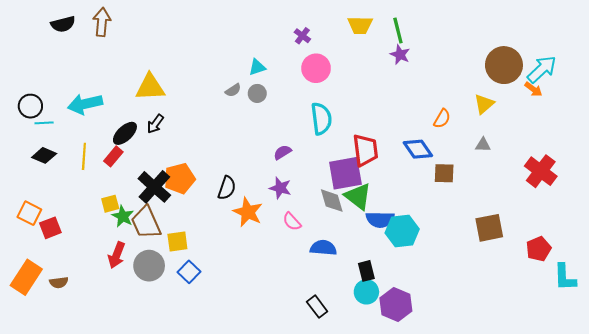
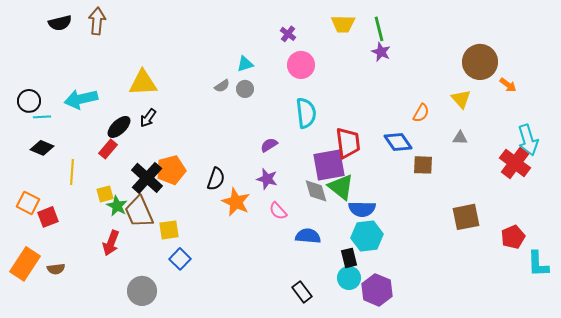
cyan arrow: (542, 69) -> (528, 140), moved, turned 116
yellow triangle: (484, 104) -> (461, 99), turned -30
yellow line: (84, 156) -> (72, 172), moved
cyan hexagon: (402, 231) -> (367, 236), moved
gray circle: (149, 266) -> (142, 291), moved

